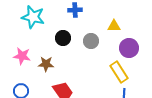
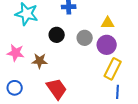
purple circle: (129, 48) -> (107, 45), moved
yellow rectangle: (119, 72) -> (113, 69), turned 60

